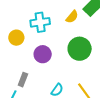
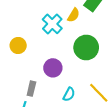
cyan cross: (40, 22) -> (52, 24), moved, turned -30
purple circle: (43, 54) -> (53, 68), moved

